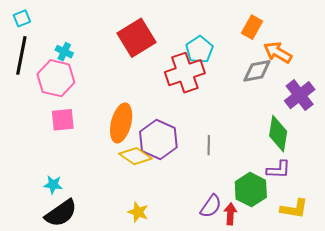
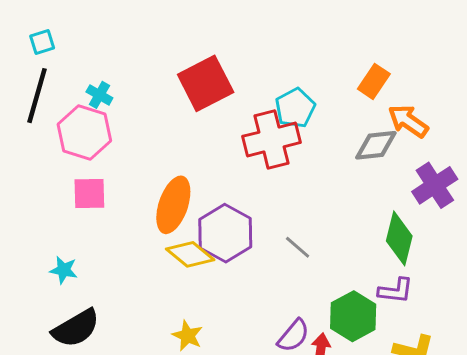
gray line: (209, 145) -> (298, 247), turned -54
cyan star: (53, 185) -> (64, 270), moved

